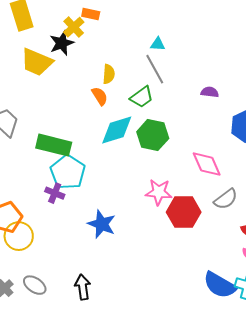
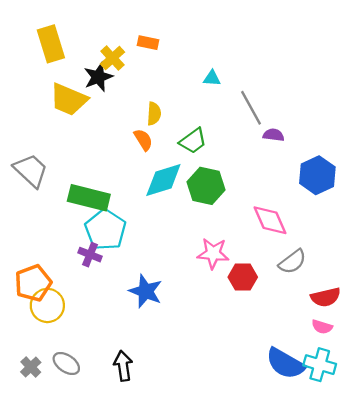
orange rectangle: (91, 14) -> (148, 43), moved
gray line: (155, 69) -> (251, 108), moved
red hexagon: (184, 212) -> (243, 277), size x0.7

